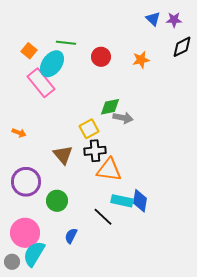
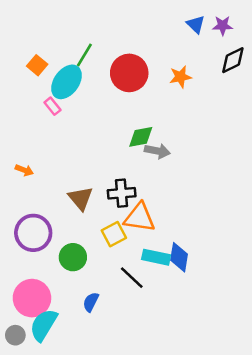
green line: (66, 43) -> (84, 55), turned -66
red circle: (101, 57) -> (129, 73), size x1.5
pink rectangle: (41, 83) -> (52, 106), size x0.5
yellow square: (89, 129) -> (114, 234), moved

